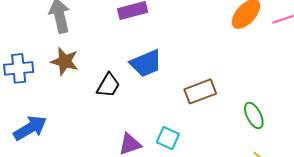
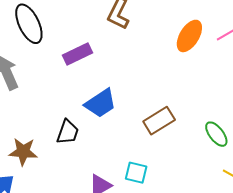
brown star: (65, 61) -> (23, 152), moved

